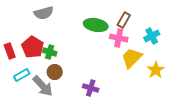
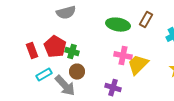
pink cross: (119, 38) -> (123, 56), moved
yellow trapezoid: (132, 58) -> (138, 65), moved

